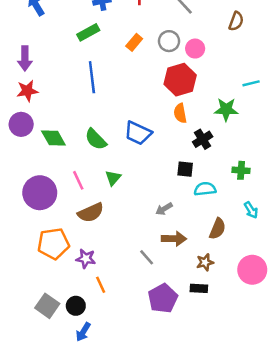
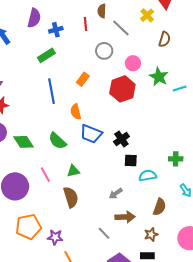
gray circle: (169, 41) -> (104, 51), moved
orange rectangle: (134, 42) -> (83, 79), moved
green star: (226, 109) -> (159, 77), moved, turned 30
orange semicircle: (180, 113) -> (76, 112), moved
black cross: (203, 139) -> (121, 139), moved
green triangle: (113, 178) -> (73, 171), turned 40
brown semicircle: (91, 213) -> (71, 197), moved, turned -80

